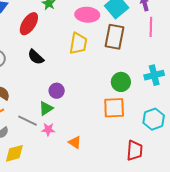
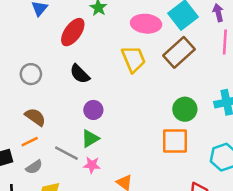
brown rectangle: (115, 37) -> (179, 52), turned 35
yellow trapezoid: (78, 43) -> (133, 59), turned -35
purple circle: (57, 91) -> (93, 110), moved

